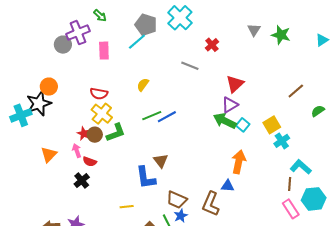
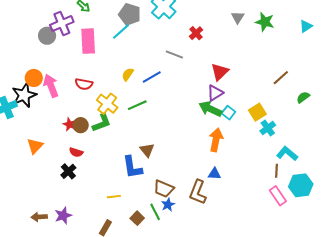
pink rectangle: (104, 51) -> (88, 41), size x1.4
yellow cross: (102, 114) -> (107, 104), moved
blue line: (167, 117) -> (152, 77), moved
pink arrow: (77, 151) -> (51, 86), moved, size x1.6
orange arrow: (239, 162) -> (216, 140), moved

